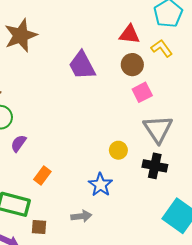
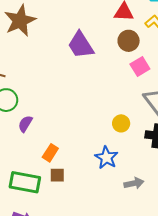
gray arrow: (81, 216) -> (134, 183), moved
brown square: (39, 227) -> (57, 175), moved

